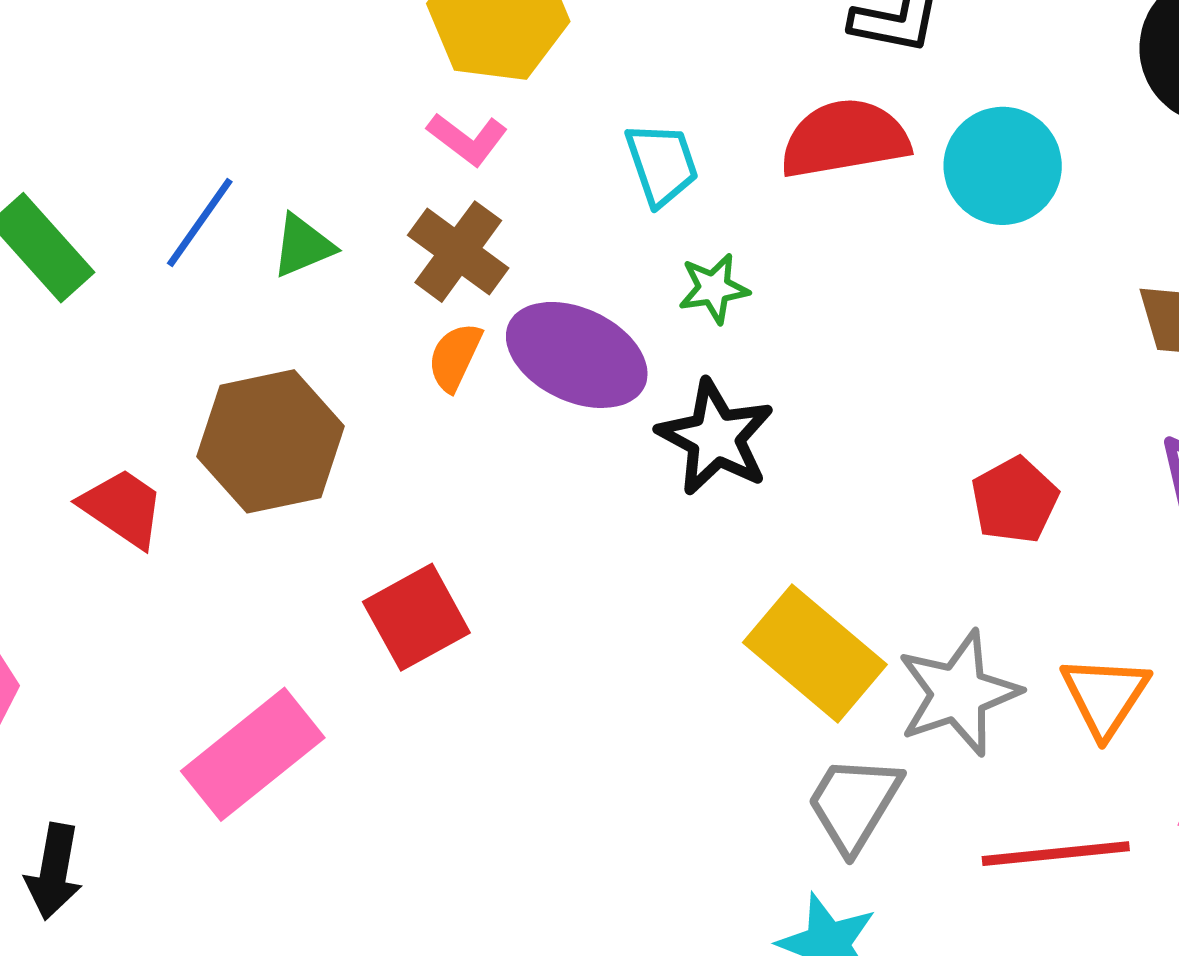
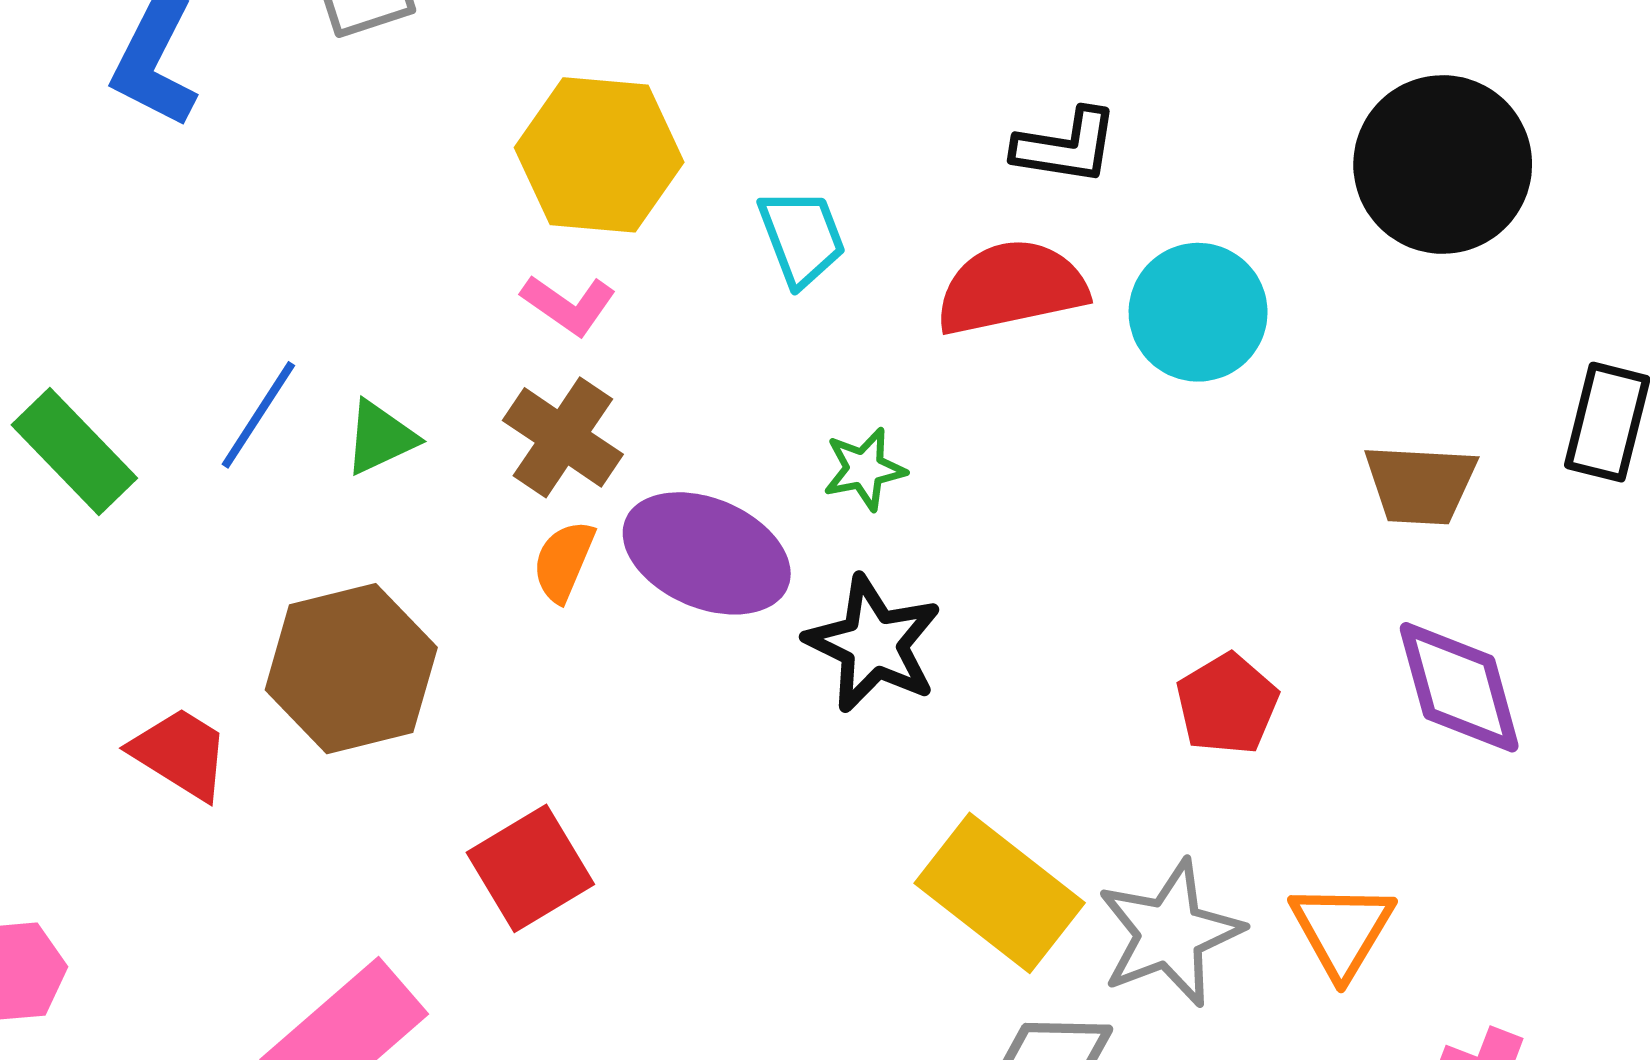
cyan trapezoid: (662, 164) -> (802, 237), moved

